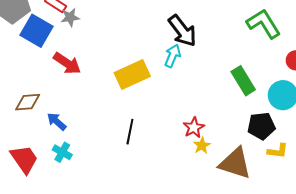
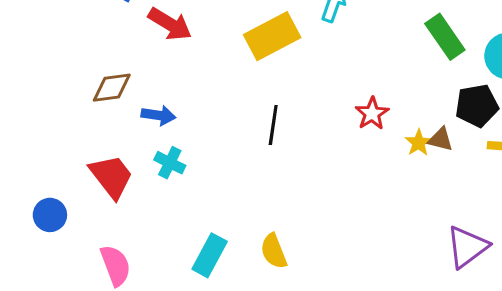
blue arrow: (57, 121) -> (158, 115), turned 150
yellow star: (202, 146) -> (419, 143), moved
brown triangle: (235, 163) -> (441, 139), moved, size x0.5

